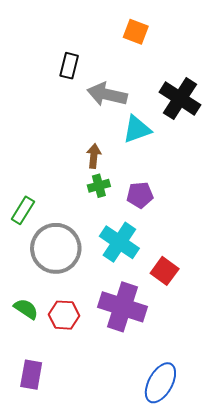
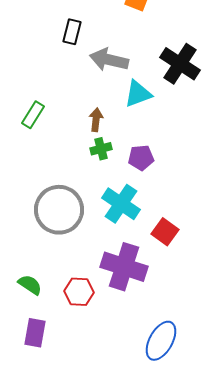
green rectangle: (23, 210) -> (33, 115), moved
green semicircle: (26, 309) -> (30, 285), moved
red hexagon: (64, 315) -> (79, 292), moved

